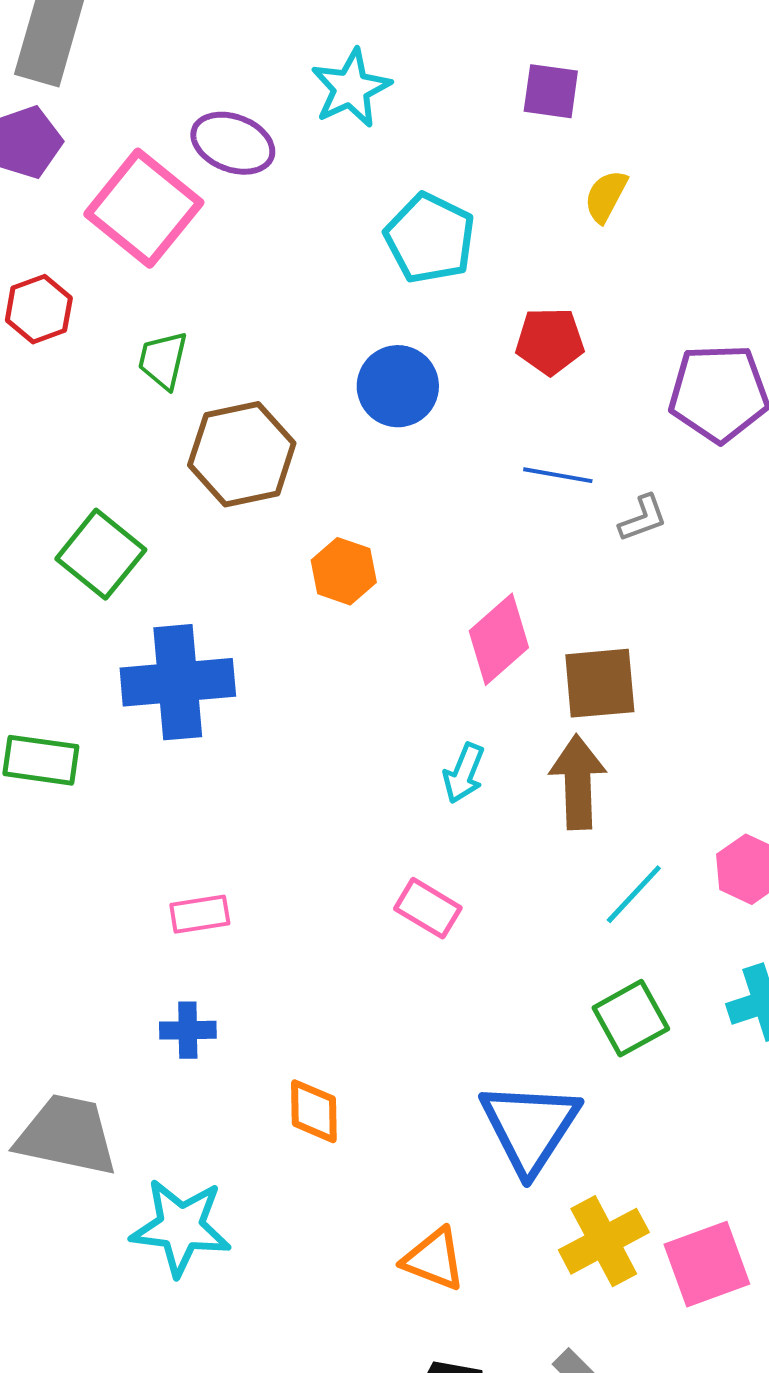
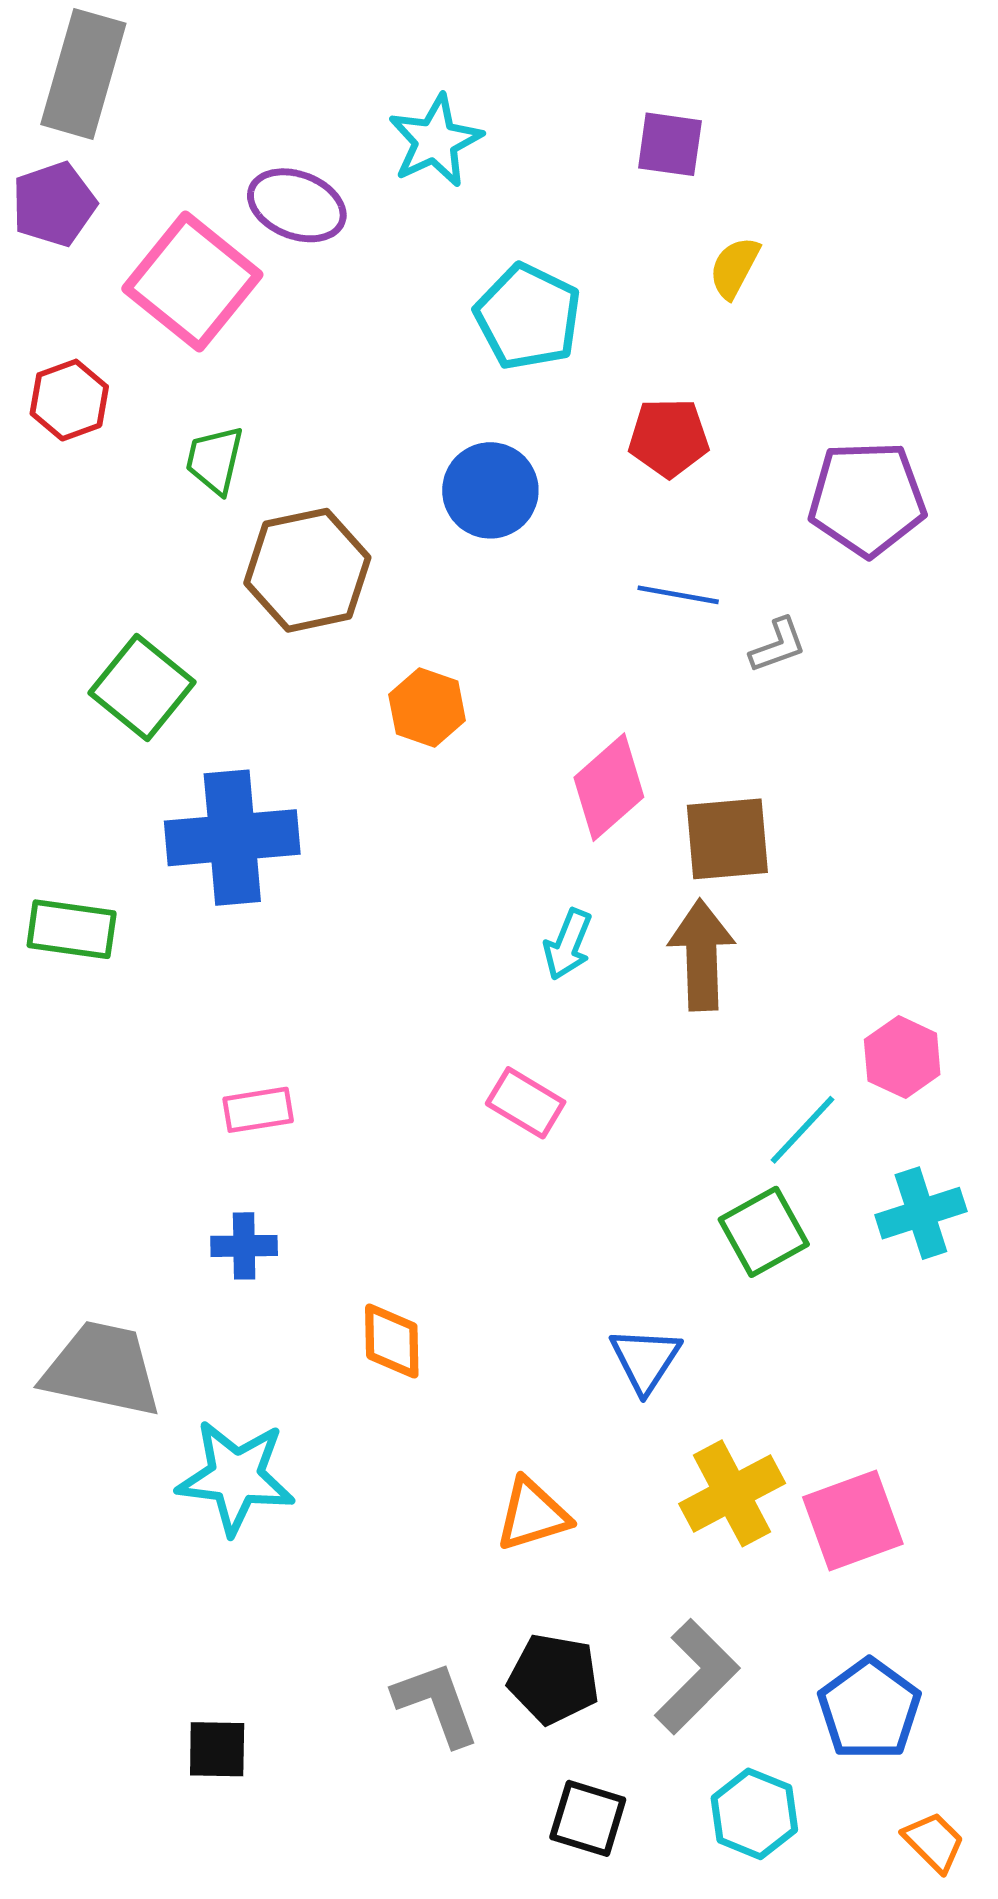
cyan line: (634, 894) -> (802, 1130), moved
blue triangle: (530, 1127) -> (645, 1360), size x0.6
orange triangle: (434, 1259) -> (533, 1515), turned -38

